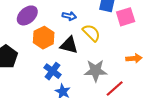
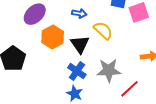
black triangle: (69, 45) -> (80, 44), turned 42
blue cross: (53, 71) -> (77, 71), moved

